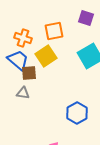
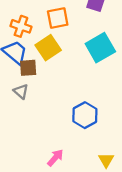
gray triangle: (23, 93) -> (21, 91), turned 32

